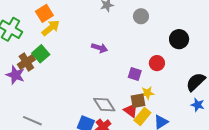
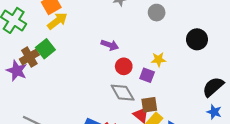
red circle: (157, 63) -> (124, 66), moved
yellow star: (147, 93) -> (158, 59), moved
gray diamond: (104, 105) -> (123, 93), moved

